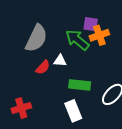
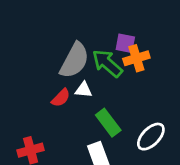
gray semicircle: (36, 38) -> (75, 60), moved
green rectangle: (80, 85) -> (108, 123), turned 45

